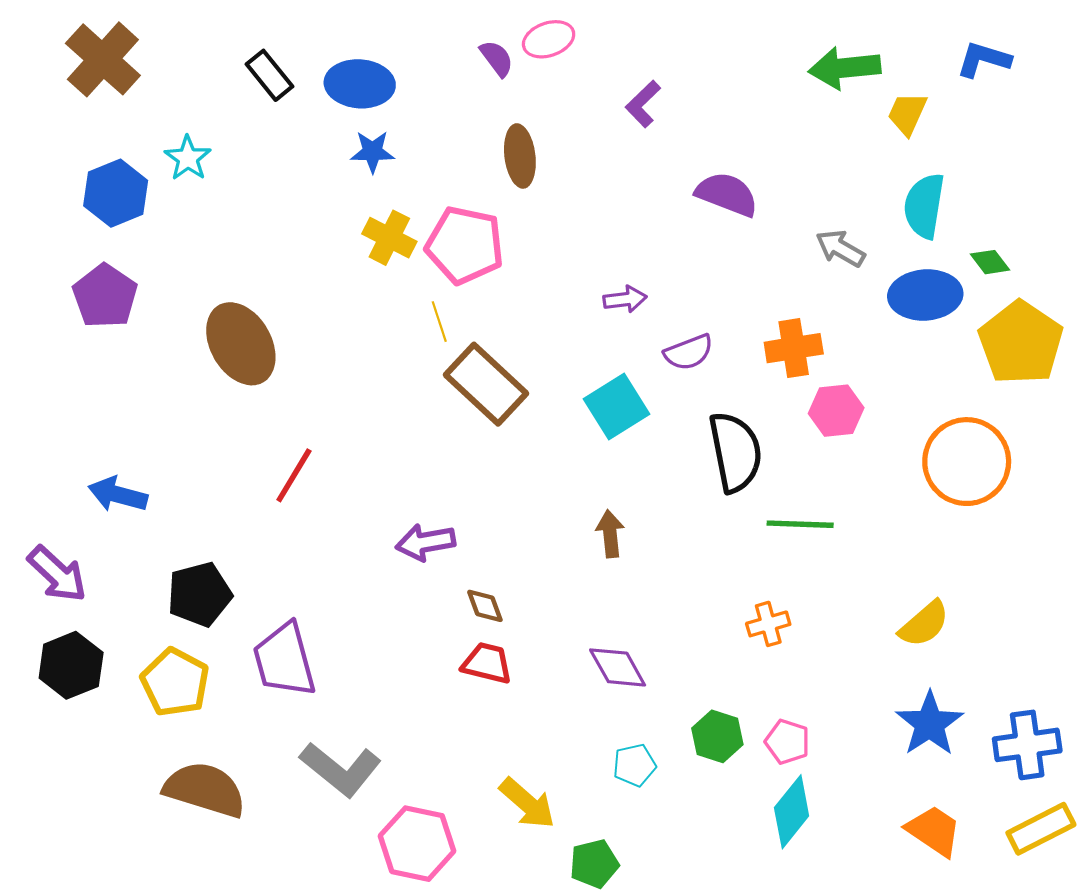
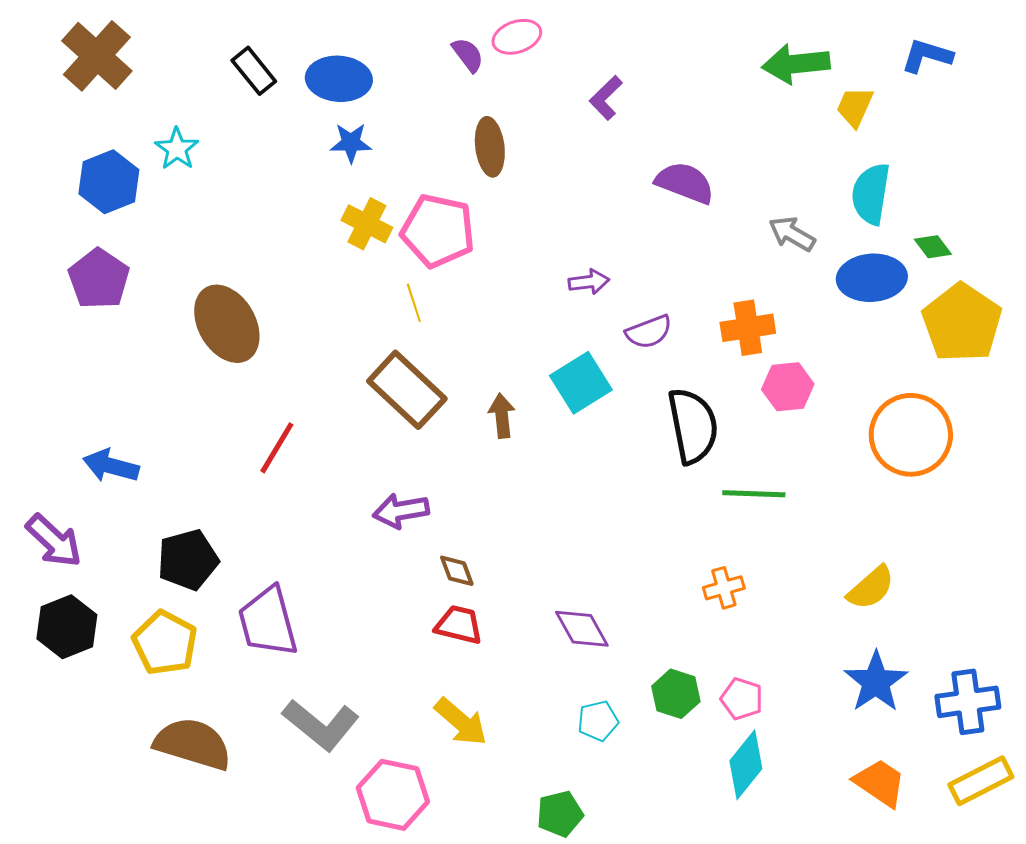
brown rectangle: (486, 384) -> (407, 390), moved
brown arrow: (610, 534) -> (502, 416), moved
yellow arrow: (527, 803) -> (461, 722), moved

